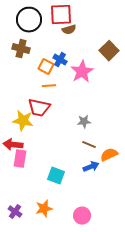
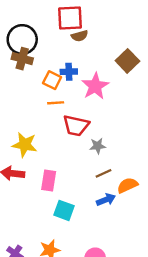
black circle: (29, 20) -> (22, 39), moved
blue cross: (60, 60) -> (69, 72), turned -32
red trapezoid: (39, 108) -> (76, 126), moved
brown line: (89, 145) -> (104, 173), turned -48
pink rectangle: (20, 159) -> (49, 181), moved

